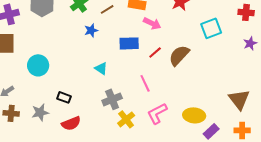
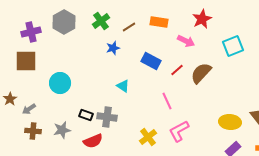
pink arrow: (152, 23) -> (186, 41), moved
blue rectangle: (129, 43) -> (151, 61), turned 30
gray cross: (112, 99) -> (107, 117), moved, turned 30
yellow ellipse: (194, 115) -> (230, 122), moved

